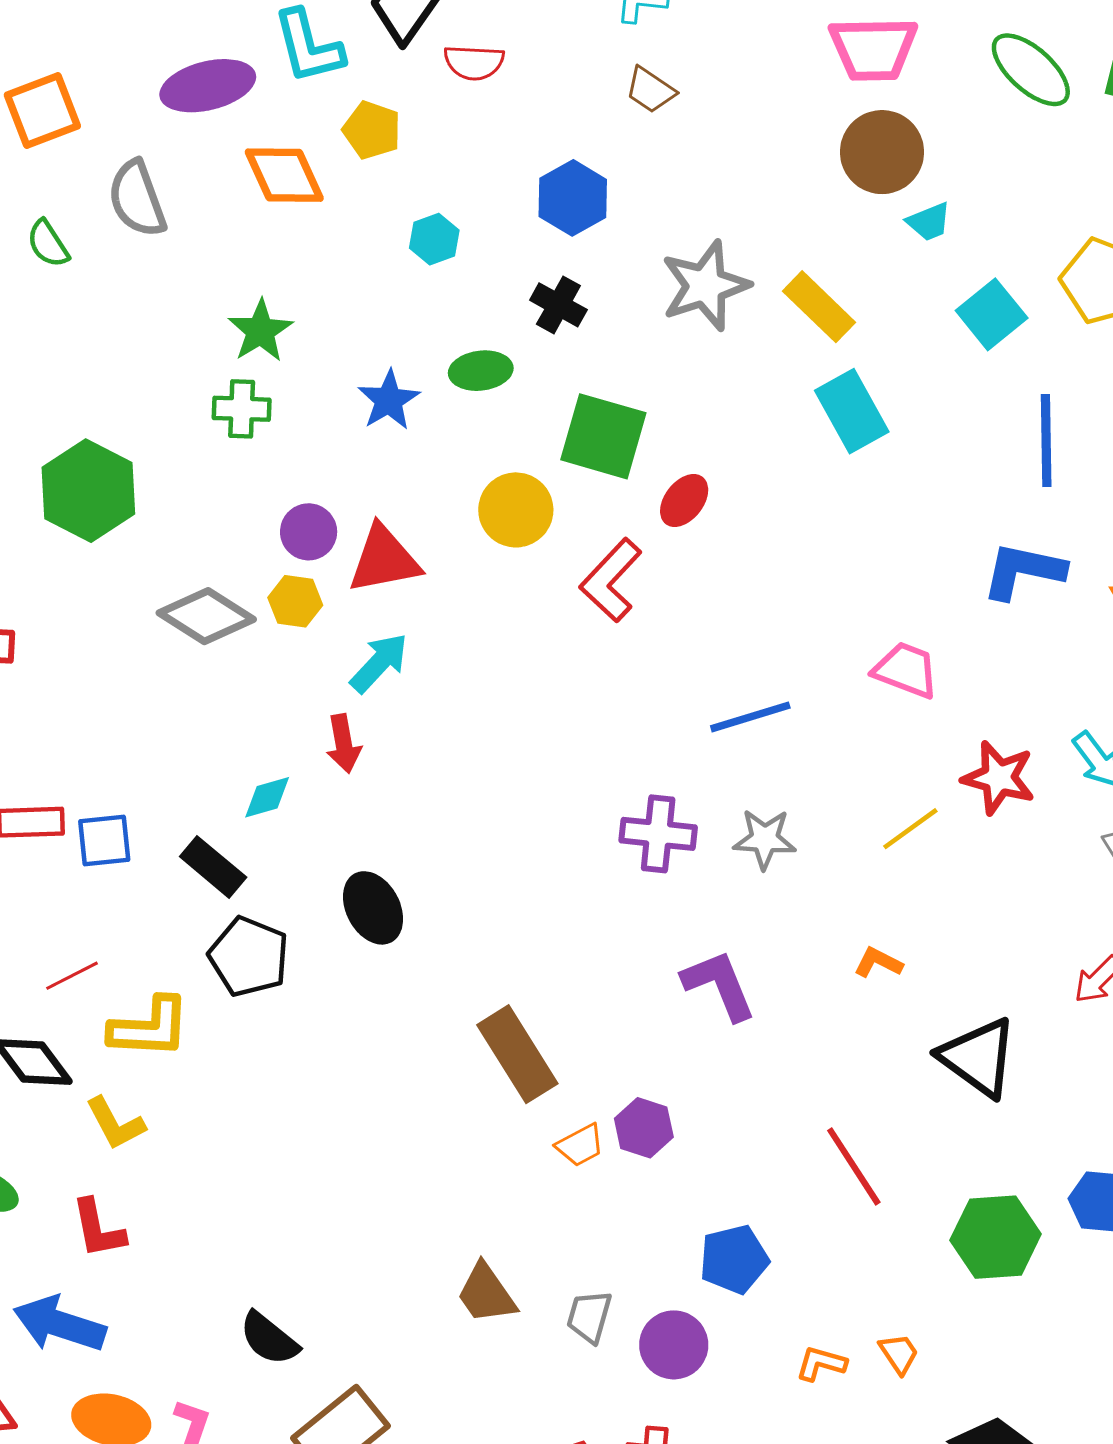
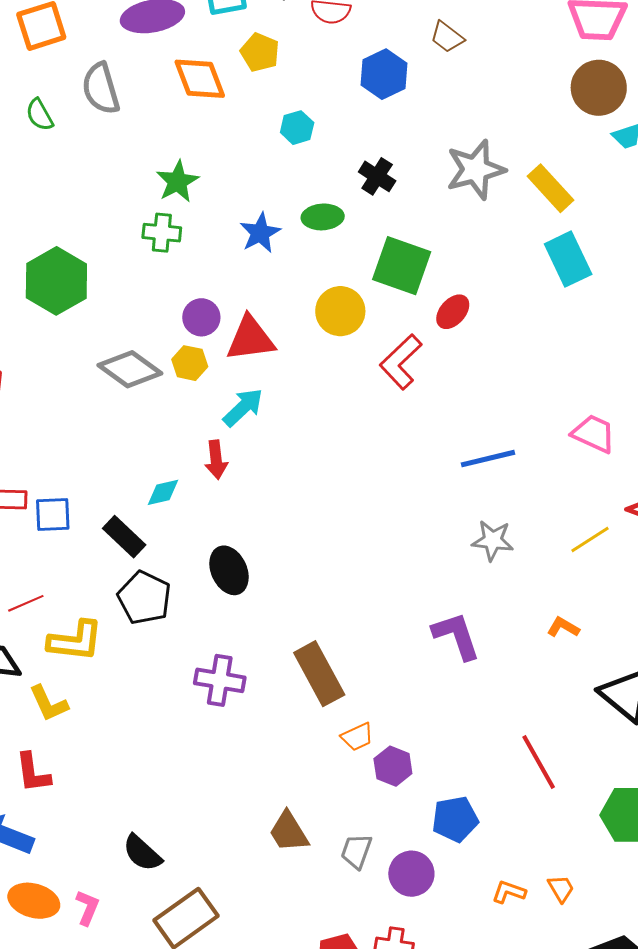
blue hexagon: (573, 198) -> (384, 74), moved
purple cross: (658, 834) -> (220, 680), moved
purple hexagon: (644, 1128) -> (393, 766), moved

